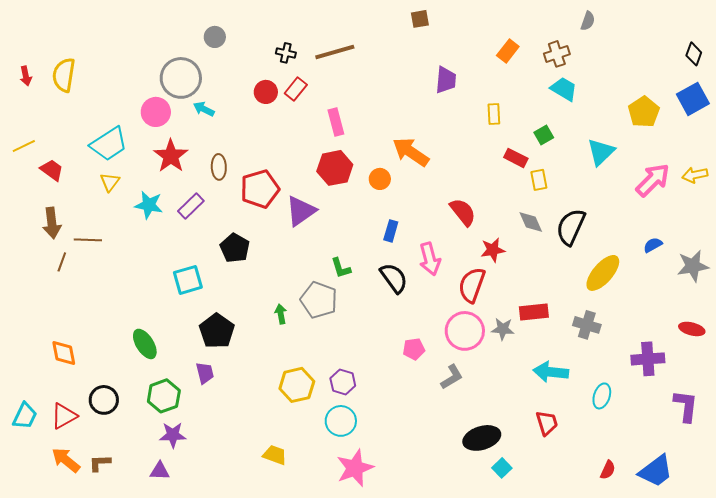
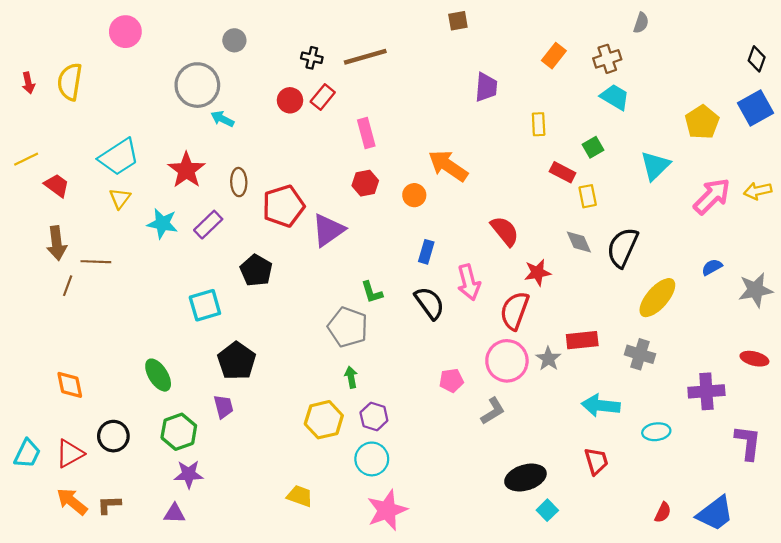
pink circle: (156, 112) -> (125, 32), moved
red hexagon: (335, 168) -> (365, 183), size x0.7
green arrow: (281, 314) -> (351, 377), moved
gray star: (503, 329) -> (548, 359), turned 30
cyan ellipse: (602, 396) -> (656, 432), turned 65

